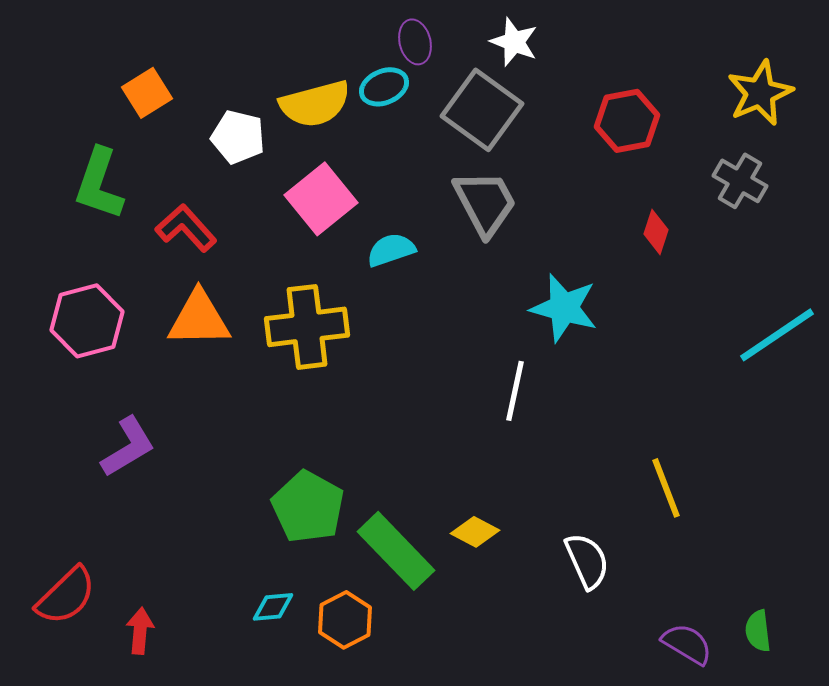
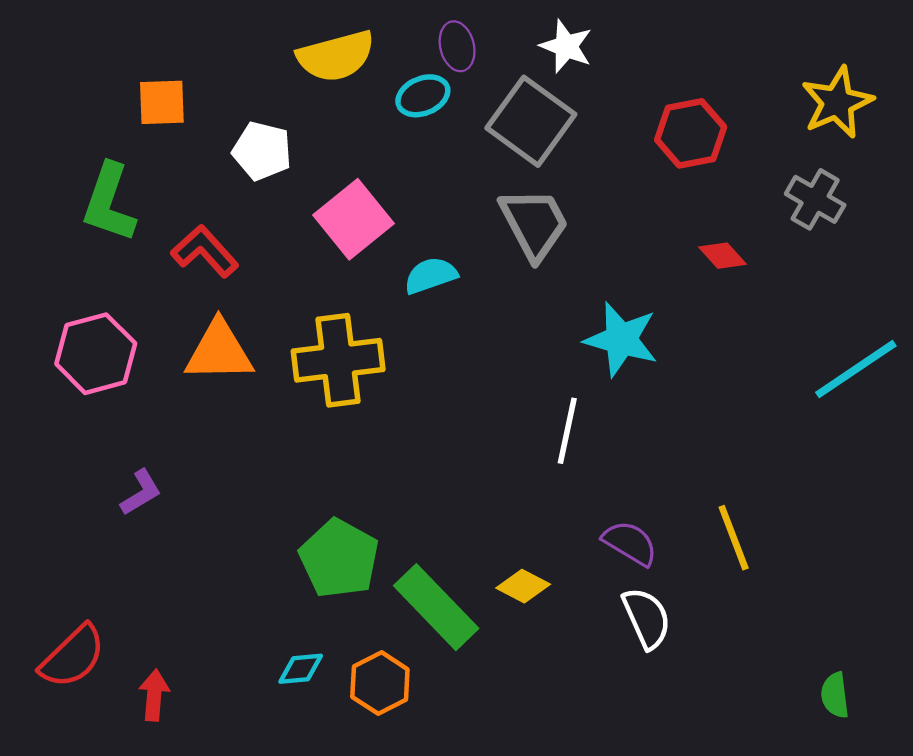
orange square: (147, 93) -> (162, 102), turned 30
yellow semicircle: (315, 104) -> (336, 56), moved
red diamond: (656, 232) -> (723, 256), turned -60
purple L-shape: (128, 447) -> (141, 492), size x0.7
purple semicircle: (687, 644) -> (630, 543), moved

